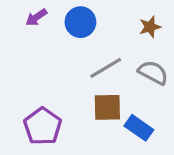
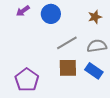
gray semicircle: (153, 73) -> (97, 46), turned -36
blue rectangle: (139, 128) -> (94, 71), moved

